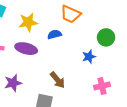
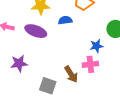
brown arrow: (57, 80) -> (71, 74), moved
pink cross: (102, 86) -> (90, 64), moved

